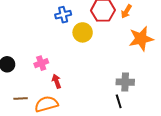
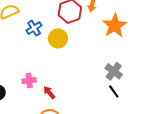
pink cross: (41, 63) -> (29, 80), turned 32
gray cross: (125, 82) -> (114, 71), turned -36

